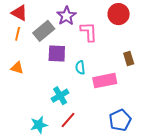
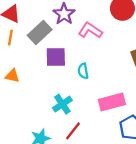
pink L-shape: (89, 32) -> (90, 30), turned -50
pink rectangle: (105, 81) -> (112, 102), moved

